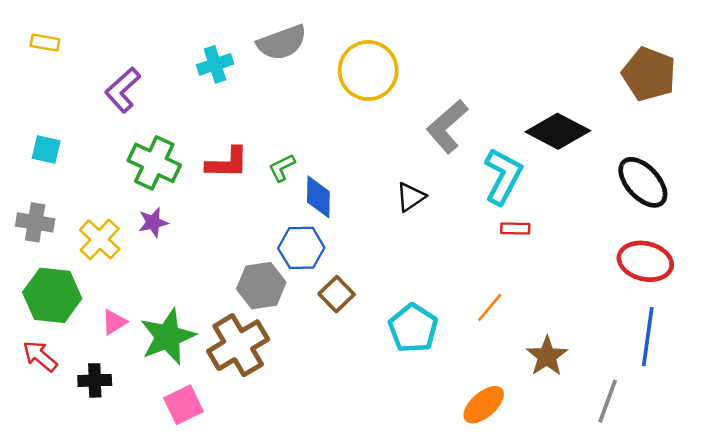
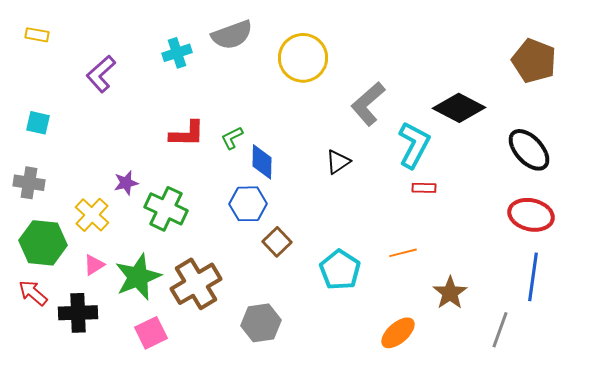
green cross: (154, 163) -> (166, 209), moved
yellow cross: (100, 239) -> (92, 215), moved
gray hexagon: (261, 286) -> (261, 323), moved
orange line: (490, 307) -> (403, 253), turned 36
black cross: (95, 380) -> (78, 313), size x1.4

